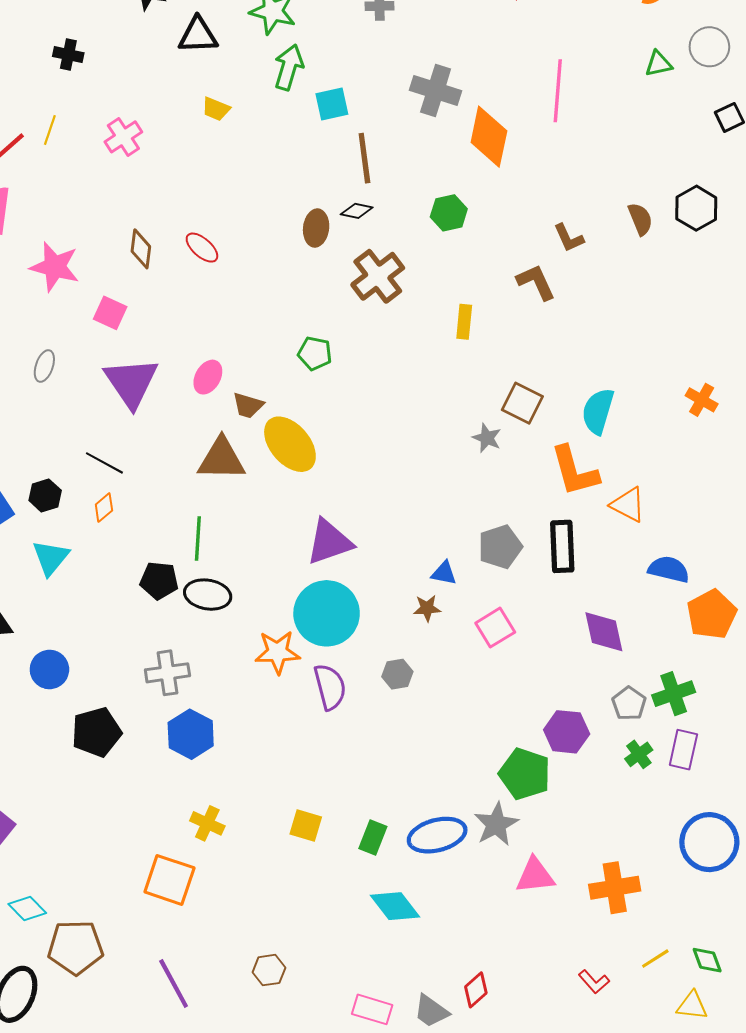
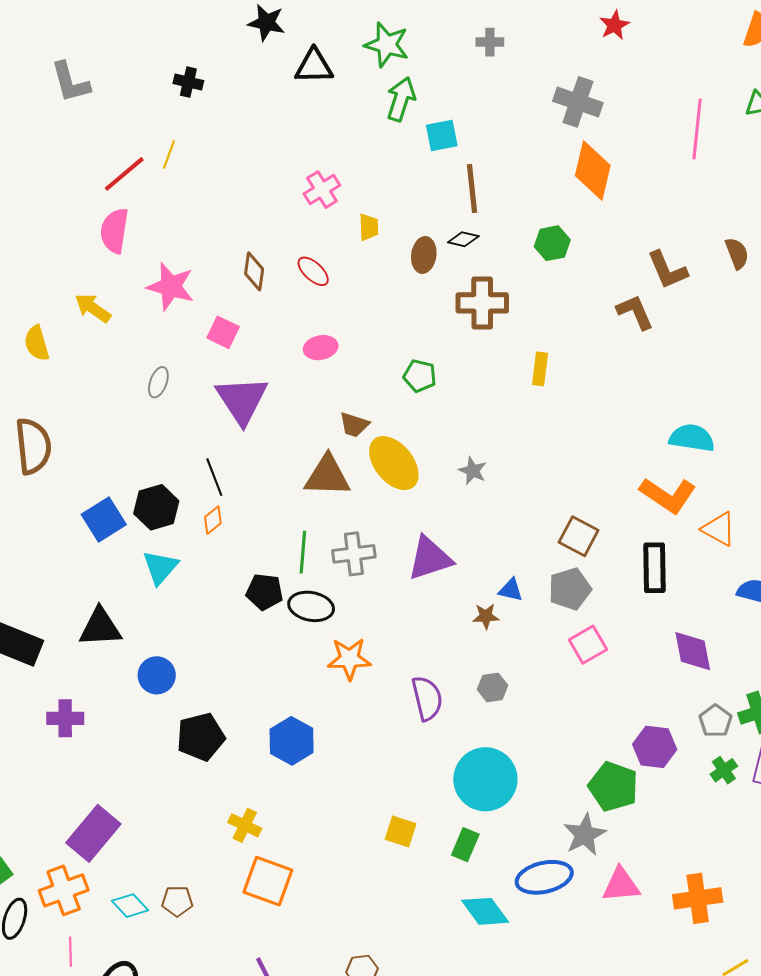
gray cross: (436, 91) -> (578, 102), moved
pink line: (558, 91) -> (697, 129), moved
yellow trapezoid: (216, 109) -> (369, 227), moved, turned -116
pink cross: (123, 137) -> (322, 190), moved
brown L-shape: (569, 238) -> (667, 270), size x1.4
brown cross: (378, 276) -> (482, 303), turned 36
yellow rectangle: (464, 322) -> (540, 369), moved
pink ellipse: (208, 377) -> (321, 348), moved, turned 48
brown square: (522, 403) -> (579, 536), moved
cyan semicircle: (598, 411) -> (692, 438), turned 81
gray star: (487, 438) -> (473, 471), moved
black line: (104, 463) -> (214, 477), turned 39
orange L-shape: (574, 471) -> (668, 495), turned -42
black hexagon: (45, 495) -> (156, 507), size x1.4
gray pentagon: (500, 547) -> (570, 589), moved
blue triangle: (444, 573) -> (511, 590), moved
brown star: (427, 608) -> (486, 616), moved
cyan circle: (327, 613) -> (485, 779), moved
orange star: (277, 652) -> (349, 659), moved
gray cross: (167, 673) -> (354, 554), moved
yellow cross: (207, 823) -> (245, 825), moved
blue ellipse: (437, 835) -> (544, 877), moved
brown pentagon: (76, 947) -> (177, 901), moved, size x0.6

